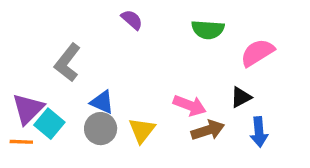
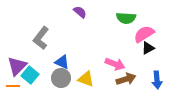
pink semicircle: (257, 53) -> (144, 34), moved
black triangle: (241, 97) -> (148, 48), moved
yellow triangle: (142, 130) -> (86, 79), turned -48

